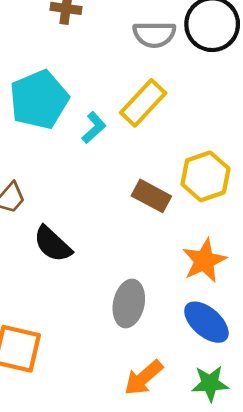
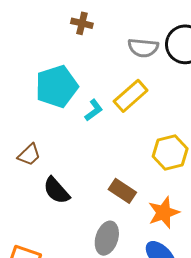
brown rectangle: (151, 196) -> (122, 191), moved

